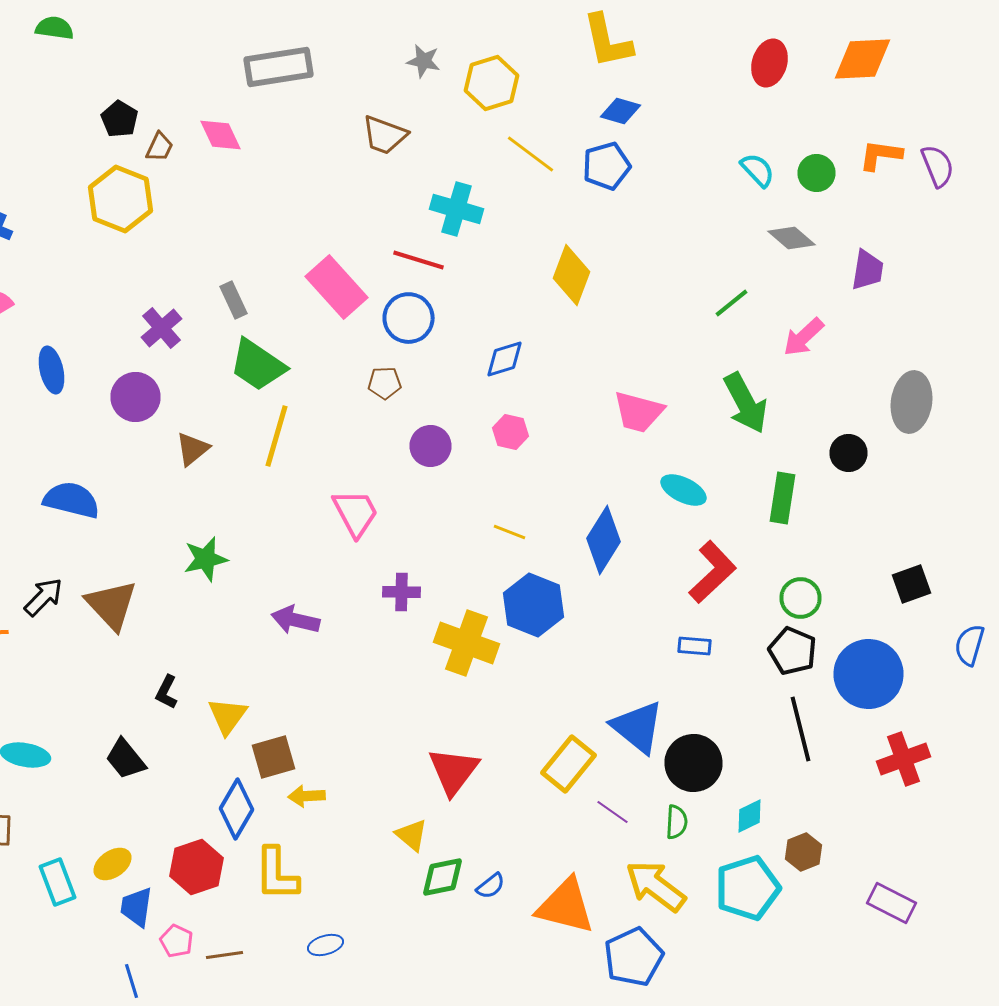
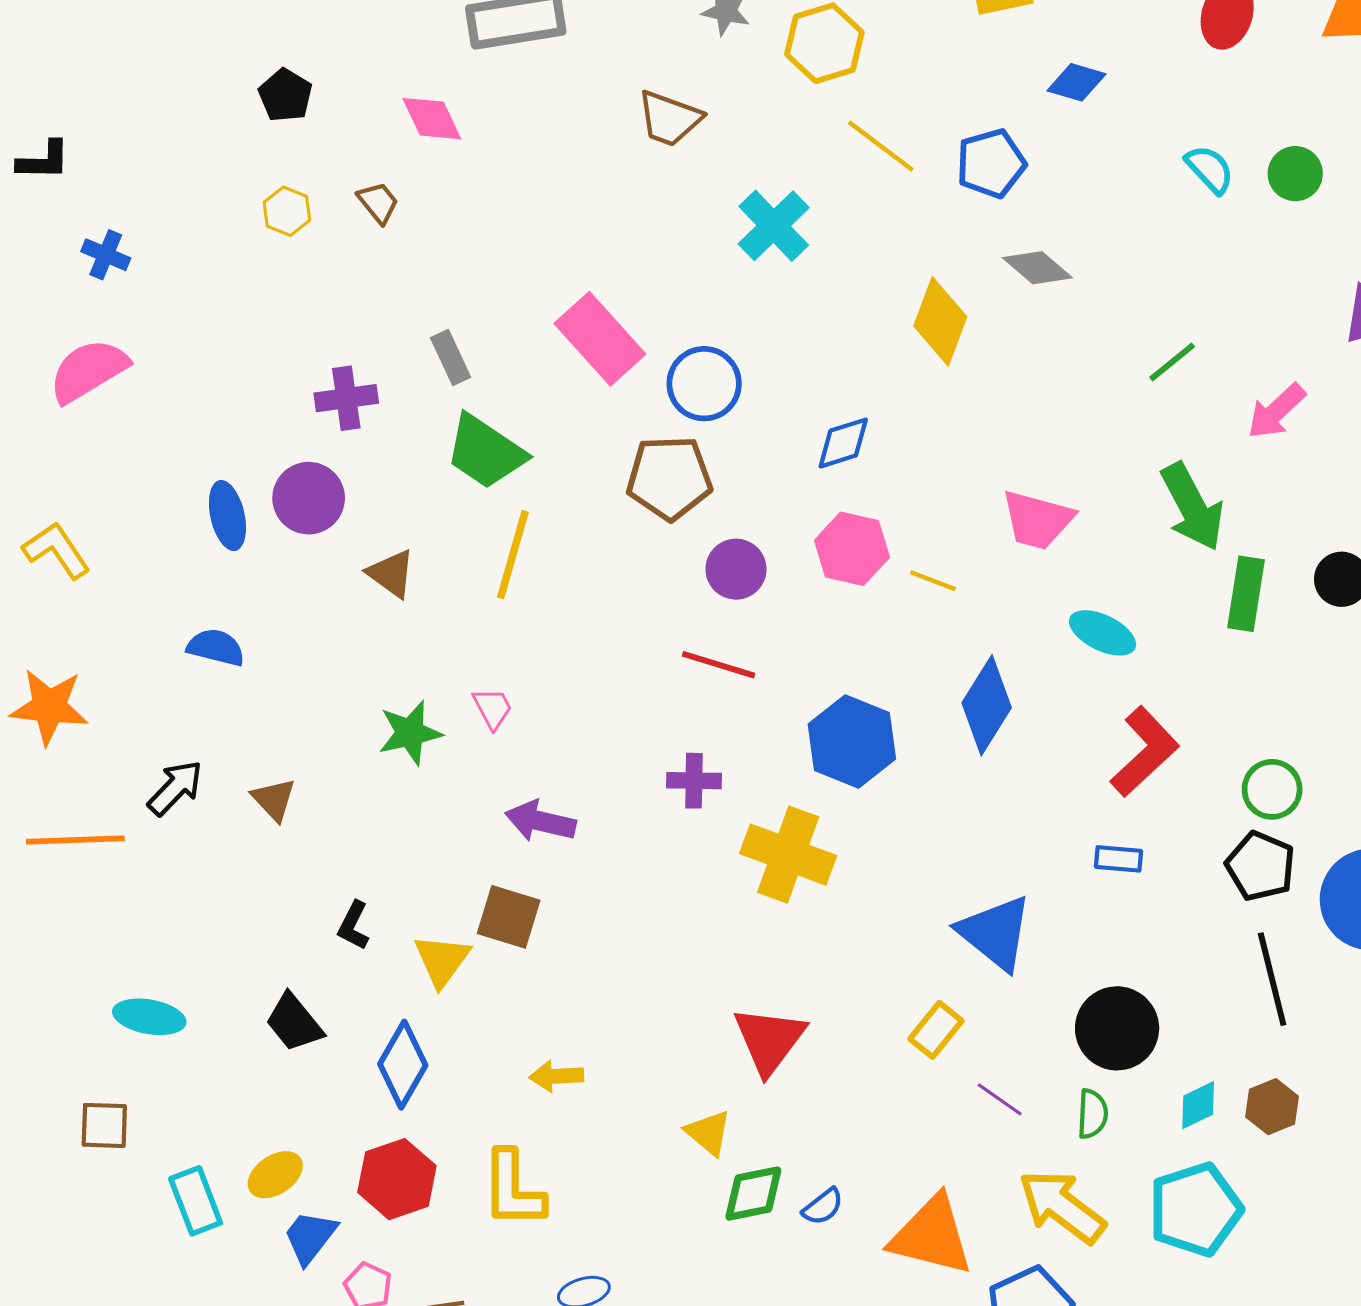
blue diamond: (620, 111) -> (1076, 82), moved
brown trapezoid: (160, 147) -> (378, 203), moved, turned -64
yellow hexagon: (120, 199) -> (287, 211), size x0.5
cyan cross: (456, 209) -> (774, 226), turned 30
gray diamond: (792, 238) -> (1037, 268), moved
red line: (418, 260) -> (719, 665), moved
purple cross: (162, 328) -> (346, 398), turned 33
blue ellipse: (52, 370) -> (227, 516), moved
brown pentagon: (384, 383) -> (669, 478), size x1.8
pink hexagon: (510, 432) -> (852, 549), size x1.4
brown triangle: (192, 449) -> (391, 573), turned -45
green rectangle: (782, 498) -> (1246, 594), moved
blue semicircle: (72, 500) -> (216, 647), size x0.7
pink trapezoid: (356, 513) -> (493, 708), moved, size x0.6
yellow line: (510, 532) -> (933, 581), moved
brown triangle: (112, 605) -> (274, 799), size x0.6
blue hexagon: (534, 605) -> (852, 742), moved
blue triangle: (638, 727) -> (995, 933), moved
brown square: (274, 757) -> (509, 917), moved, turned 33
yellow rectangle: (568, 764) -> (936, 1030), size x0.7
blue diamond: (236, 809) -> (403, 1065), moved
brown hexagon: (804, 852) -> (1272, 1107), moved
blue trapezoid: (136, 907) -> (310, 1237), turned 30

